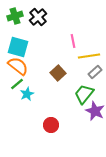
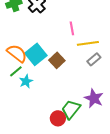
cyan square: (18, 47) -> (36, 54), moved, turned 35
green trapezoid: (84, 94) -> (71, 109), moved
red circle: (51, 125) -> (58, 118), moved

